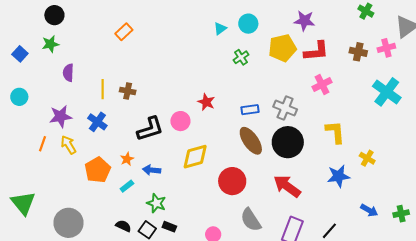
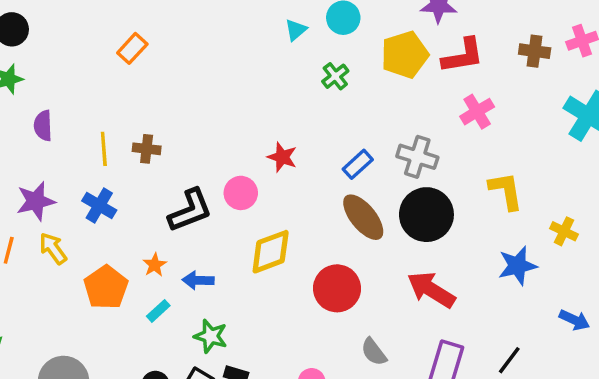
blue rectangle: (250, 110) -> (358, 164), turned -30
gray semicircle: (251, 220) -> (374, 352), size x0.7

